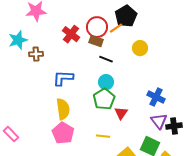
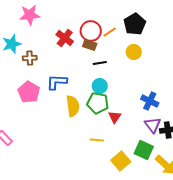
black pentagon: (126, 16) -> (135, 24), moved
black line: (106, 59) -> (100, 63), turned -32
green pentagon: (104, 99) -> (98, 103), turned -30
yellow semicircle: (63, 109) -> (73, 106), moved
pink pentagon: (63, 133) -> (29, 92), moved

